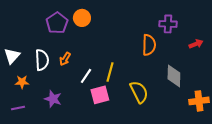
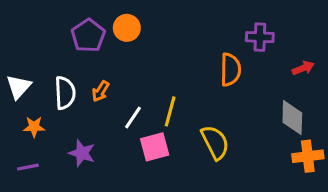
gray diamond: (174, 76) -> (292, 118), moved

